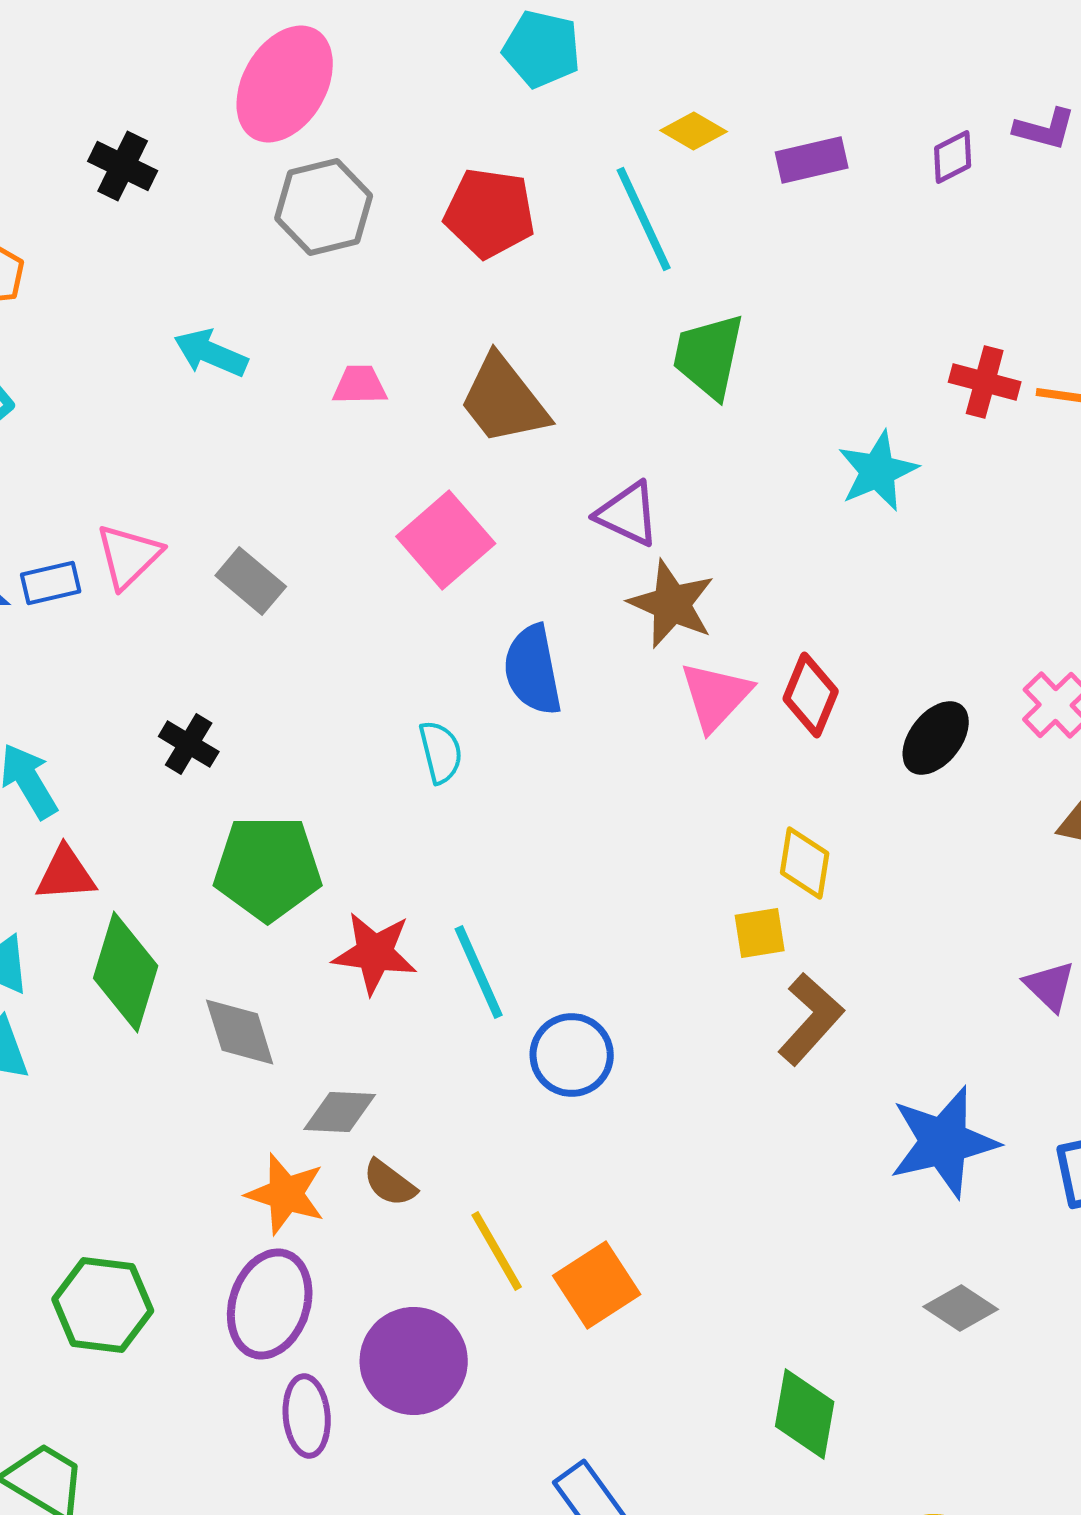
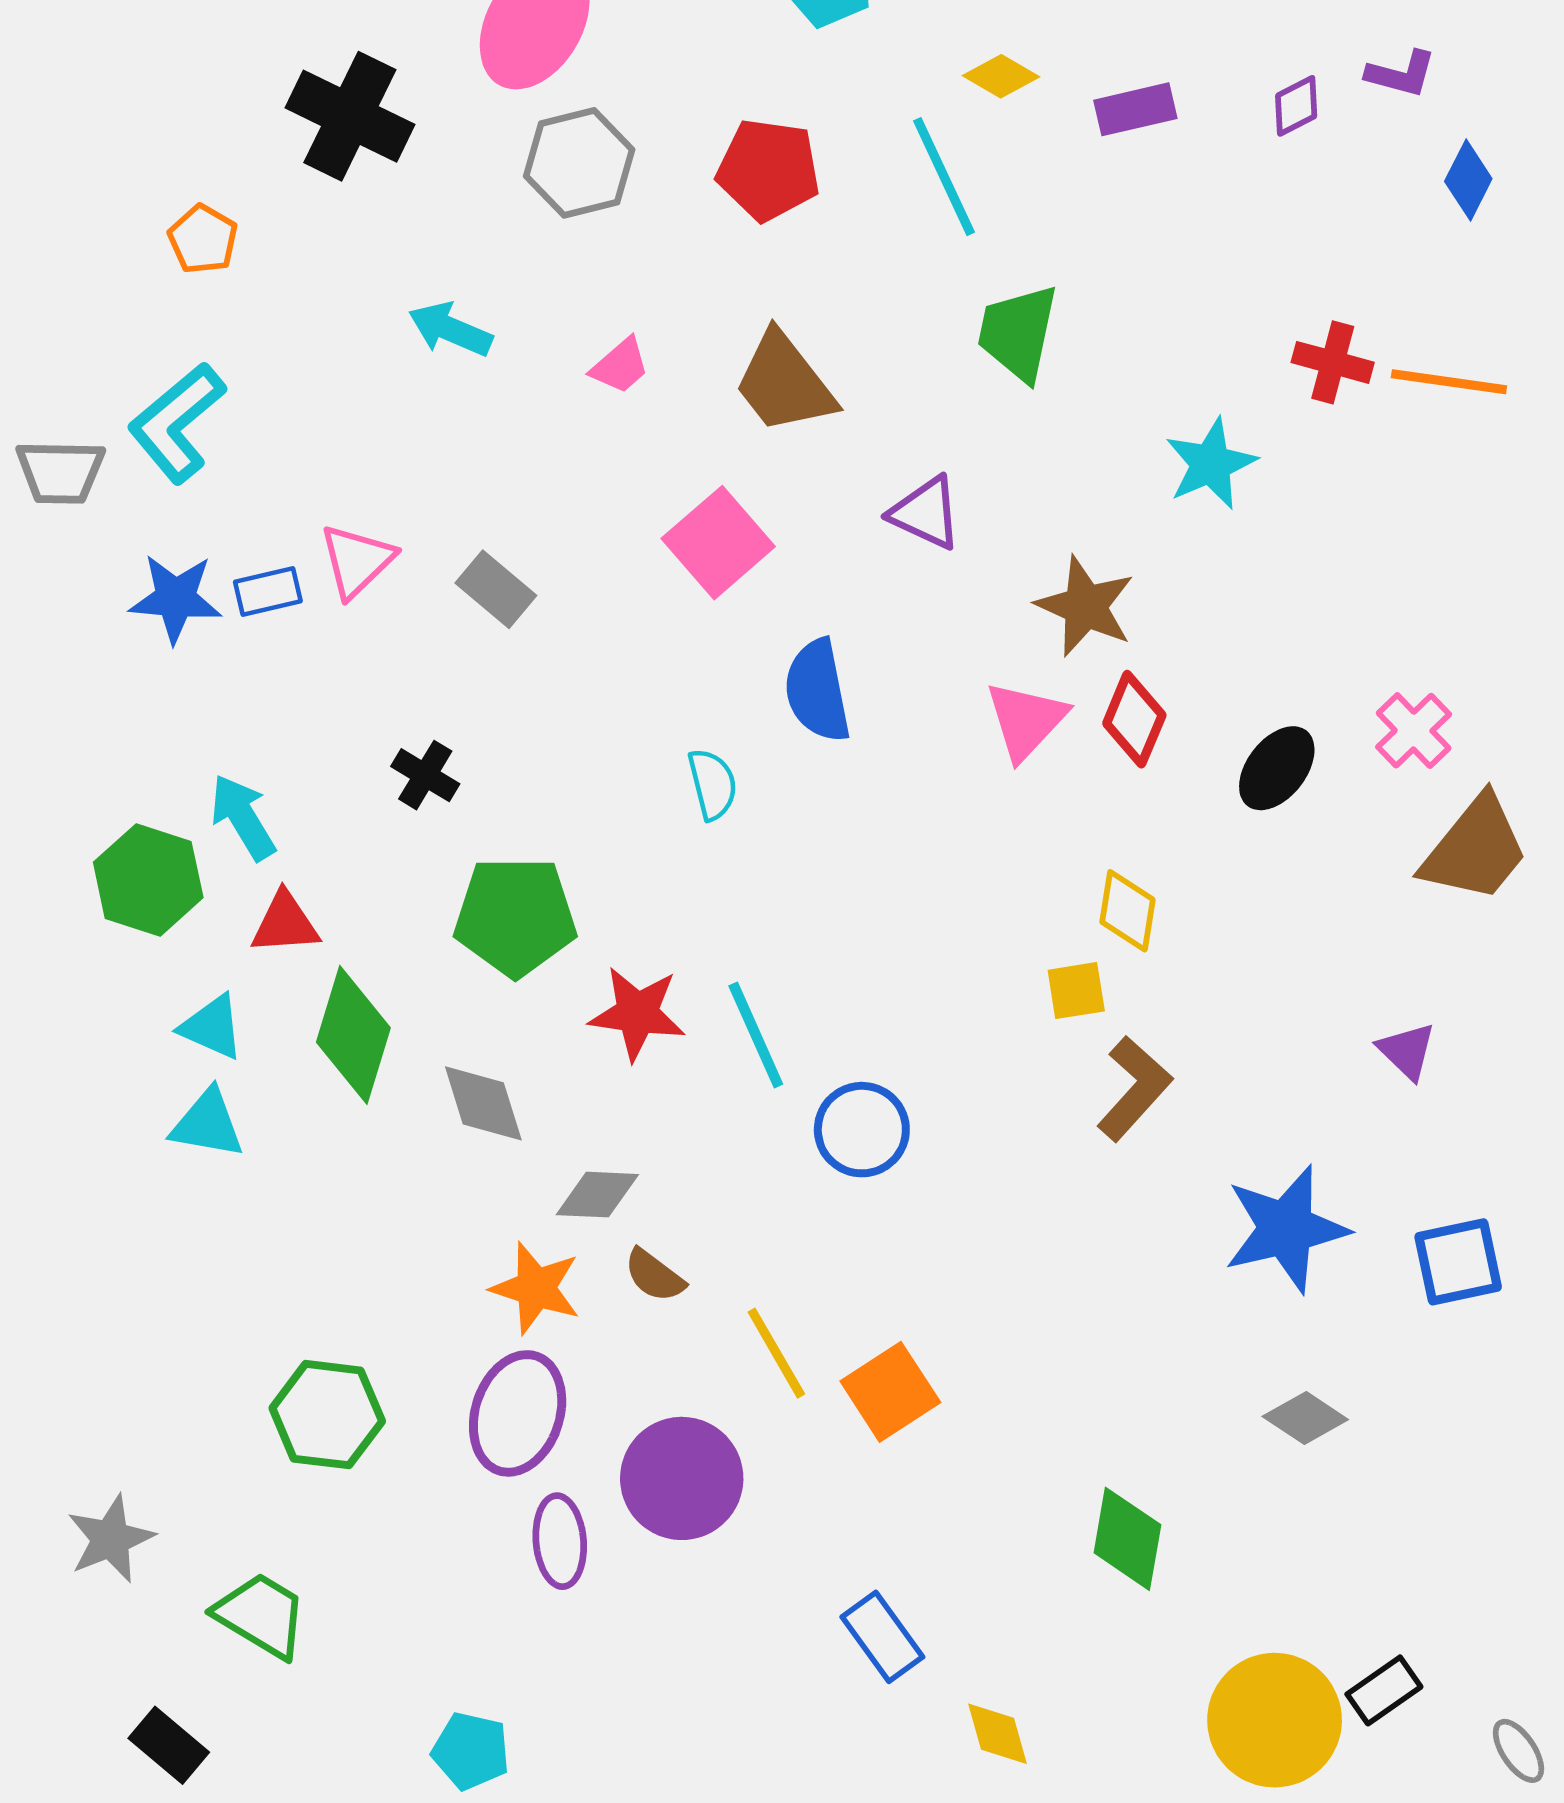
black cross: (123, 166) -> (350, 116), size x1.6
pink trapezoid: (360, 385) -> (620, 366), turned 140
brown star: (672, 604) -> (1085, 606), moved

